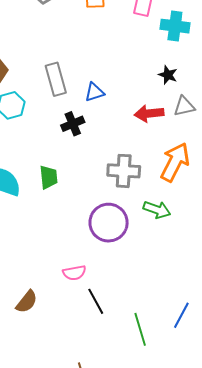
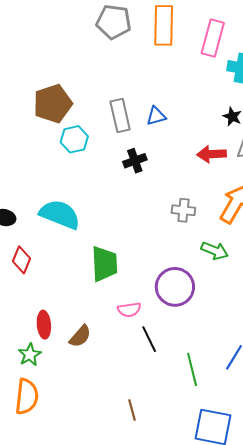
blue triangle: (94, 92) -> (156, 116), moved
gray cross: (124, 171) -> (183, 210), size x0.7
green trapezoid: (49, 177) -> (104, 264), moved, size x1.5
purple circle: (109, 223) -> (175, 287), moved

